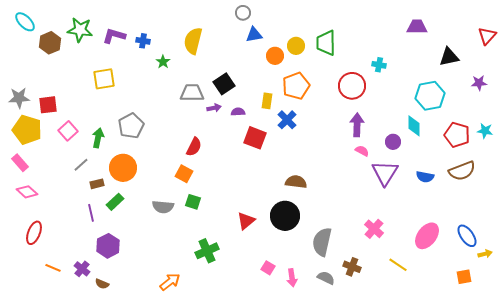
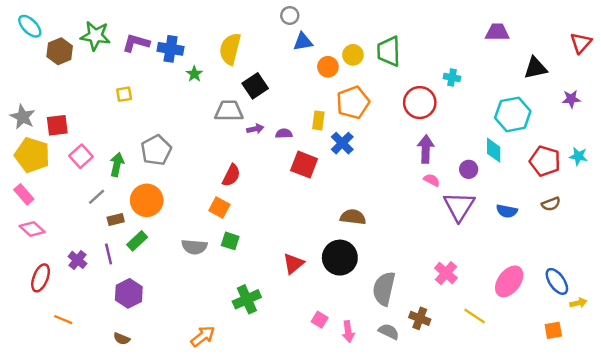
blue cross: (143, 41) -> (171, 49), size x1.5
yellow square: (104, 79) -> (124, 94), size x0.6
black square: (224, 84) -> (255, 86), moved
gray star: (19, 98) -> (23, 117), turned 30
brown semicircle: (462, 171) -> (551, 204), size x0.6
purple cross: (82, 269) -> (78, 260), moved

